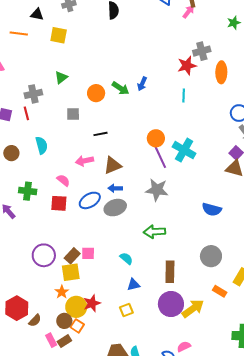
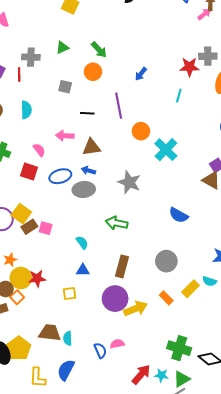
green arrow: (121, 88) -> (99, 50), moved
purple line: (160, 156) -> (119, 106), moved
yellow square: (71, 272) -> (21, 214), moved, turned 30

